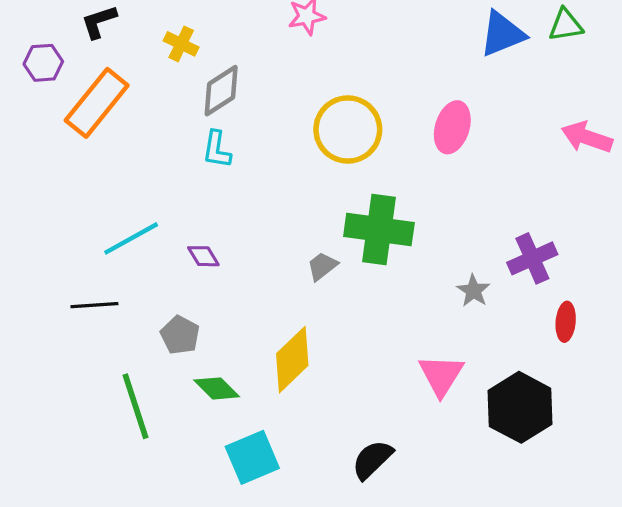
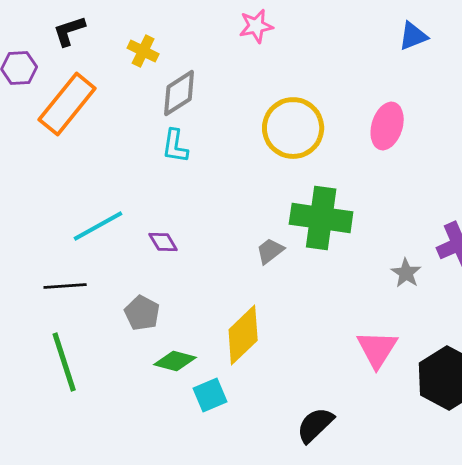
blue triangle: (502, 34) -> (413, 36), moved, size x0.7
green diamond: (217, 388) -> (175, 361), turned -30
green line: (136, 406) -> (64, 362), moved
cyan square: (252, 457) -> (210, 395), moved, size x0.7

